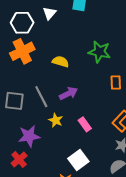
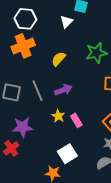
white triangle: (49, 13) -> (66, 22), moved
green star: (99, 52) -> (96, 53), turned -30
yellow semicircle: (60, 62) -> (59, 59), turned -70
yellow star: (56, 120) -> (58, 116), moved

